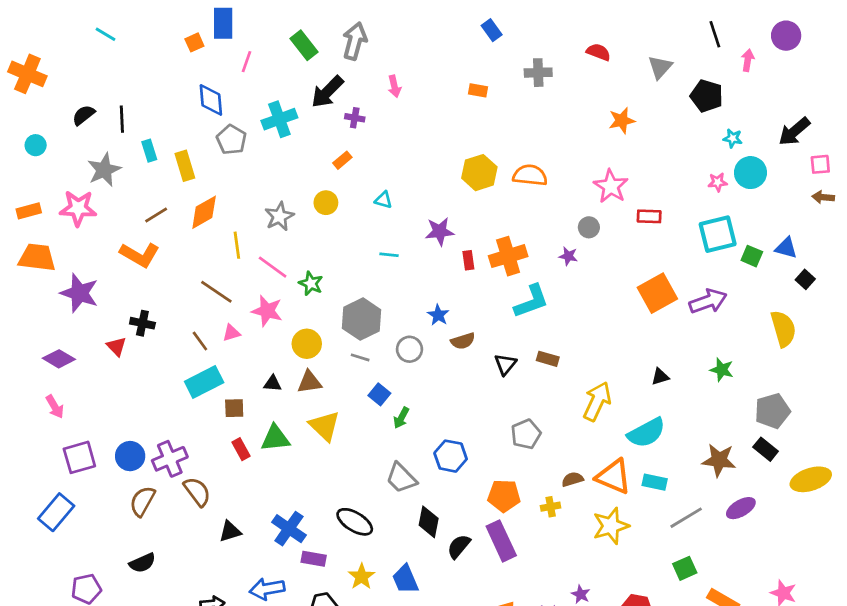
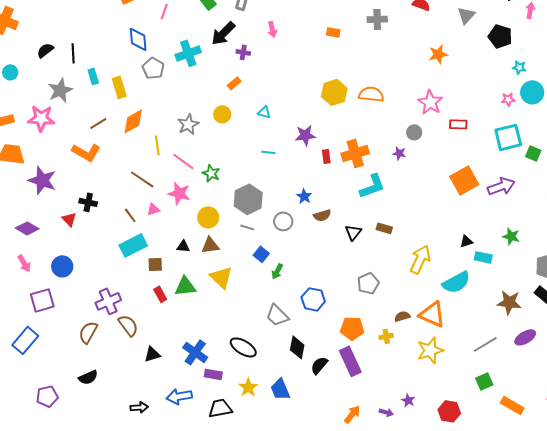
blue circle: (130, 456) -> (62, 266), moved
cyan rectangle: (655, 482) -> (483, 257), moved

